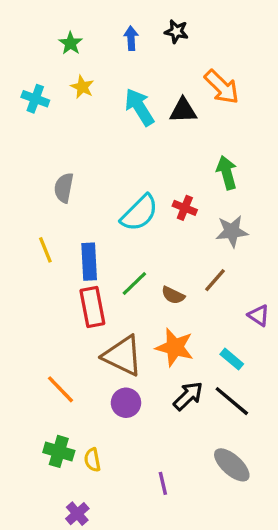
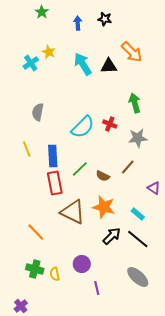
green star: (71, 43) -> (42, 12), moved
cyan cross: (35, 99) -> (31, 63), moved, turned 35
purple circle: (126, 403) -> (82, 264), moved
purple cross: (77, 514) -> (21, 306), moved

